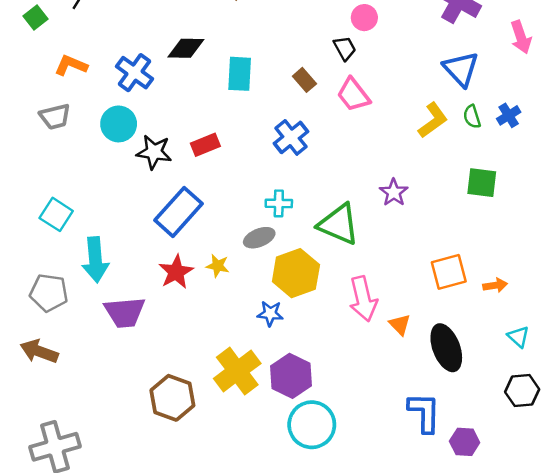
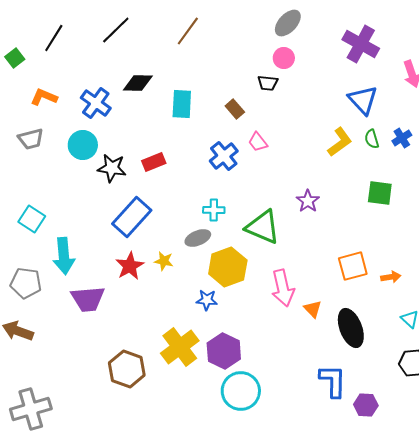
black trapezoid: (345, 48) -> (268, 83), turned 125
pink trapezoid: (353, 95) -> (258, 142), moved, size x0.7

